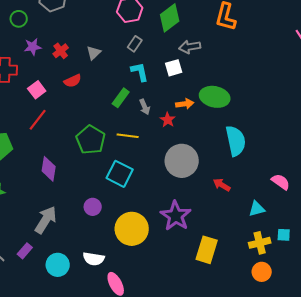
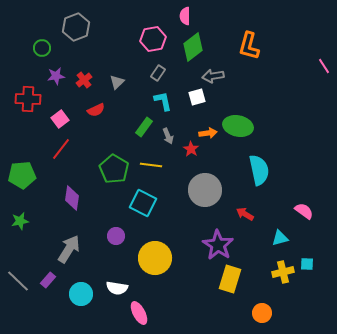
purple star: (176, 216) -> (218, 245), moved
orange circle: (262, 272) -> (262, 313), moved

